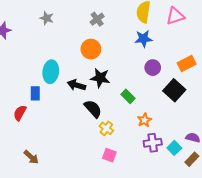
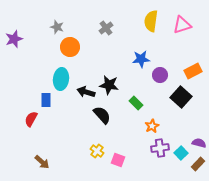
blue star: (143, 39) -> (141, 59), moved
orange circle: (91, 49) -> (70, 47), moved
yellow cross: (106, 128) -> (97, 151), moved

